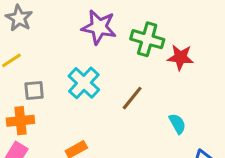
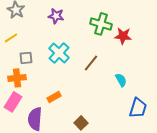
purple star: (99, 27) -> (56, 16), moved, size x0.7

